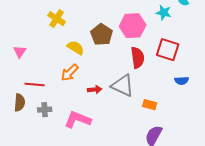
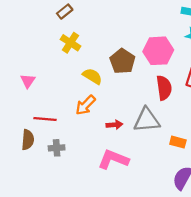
gray triangle: (123, 86) -> (147, 120), turned -30
pink L-shape: (78, 120) -> (113, 159), moved

